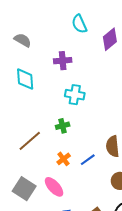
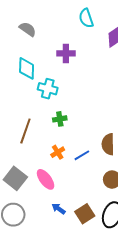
cyan cross: (75, 95) -> (48, 89), moved
brown line: (30, 141) -> (25, 131), turned -35

